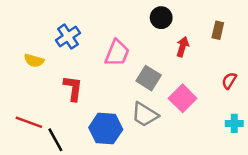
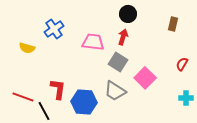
red arrow: (183, 47) -> (123, 37), moved
pink trapezoid: (117, 53) -> (93, 42), turned -105
red L-shape: (73, 88) -> (58, 89), moved

